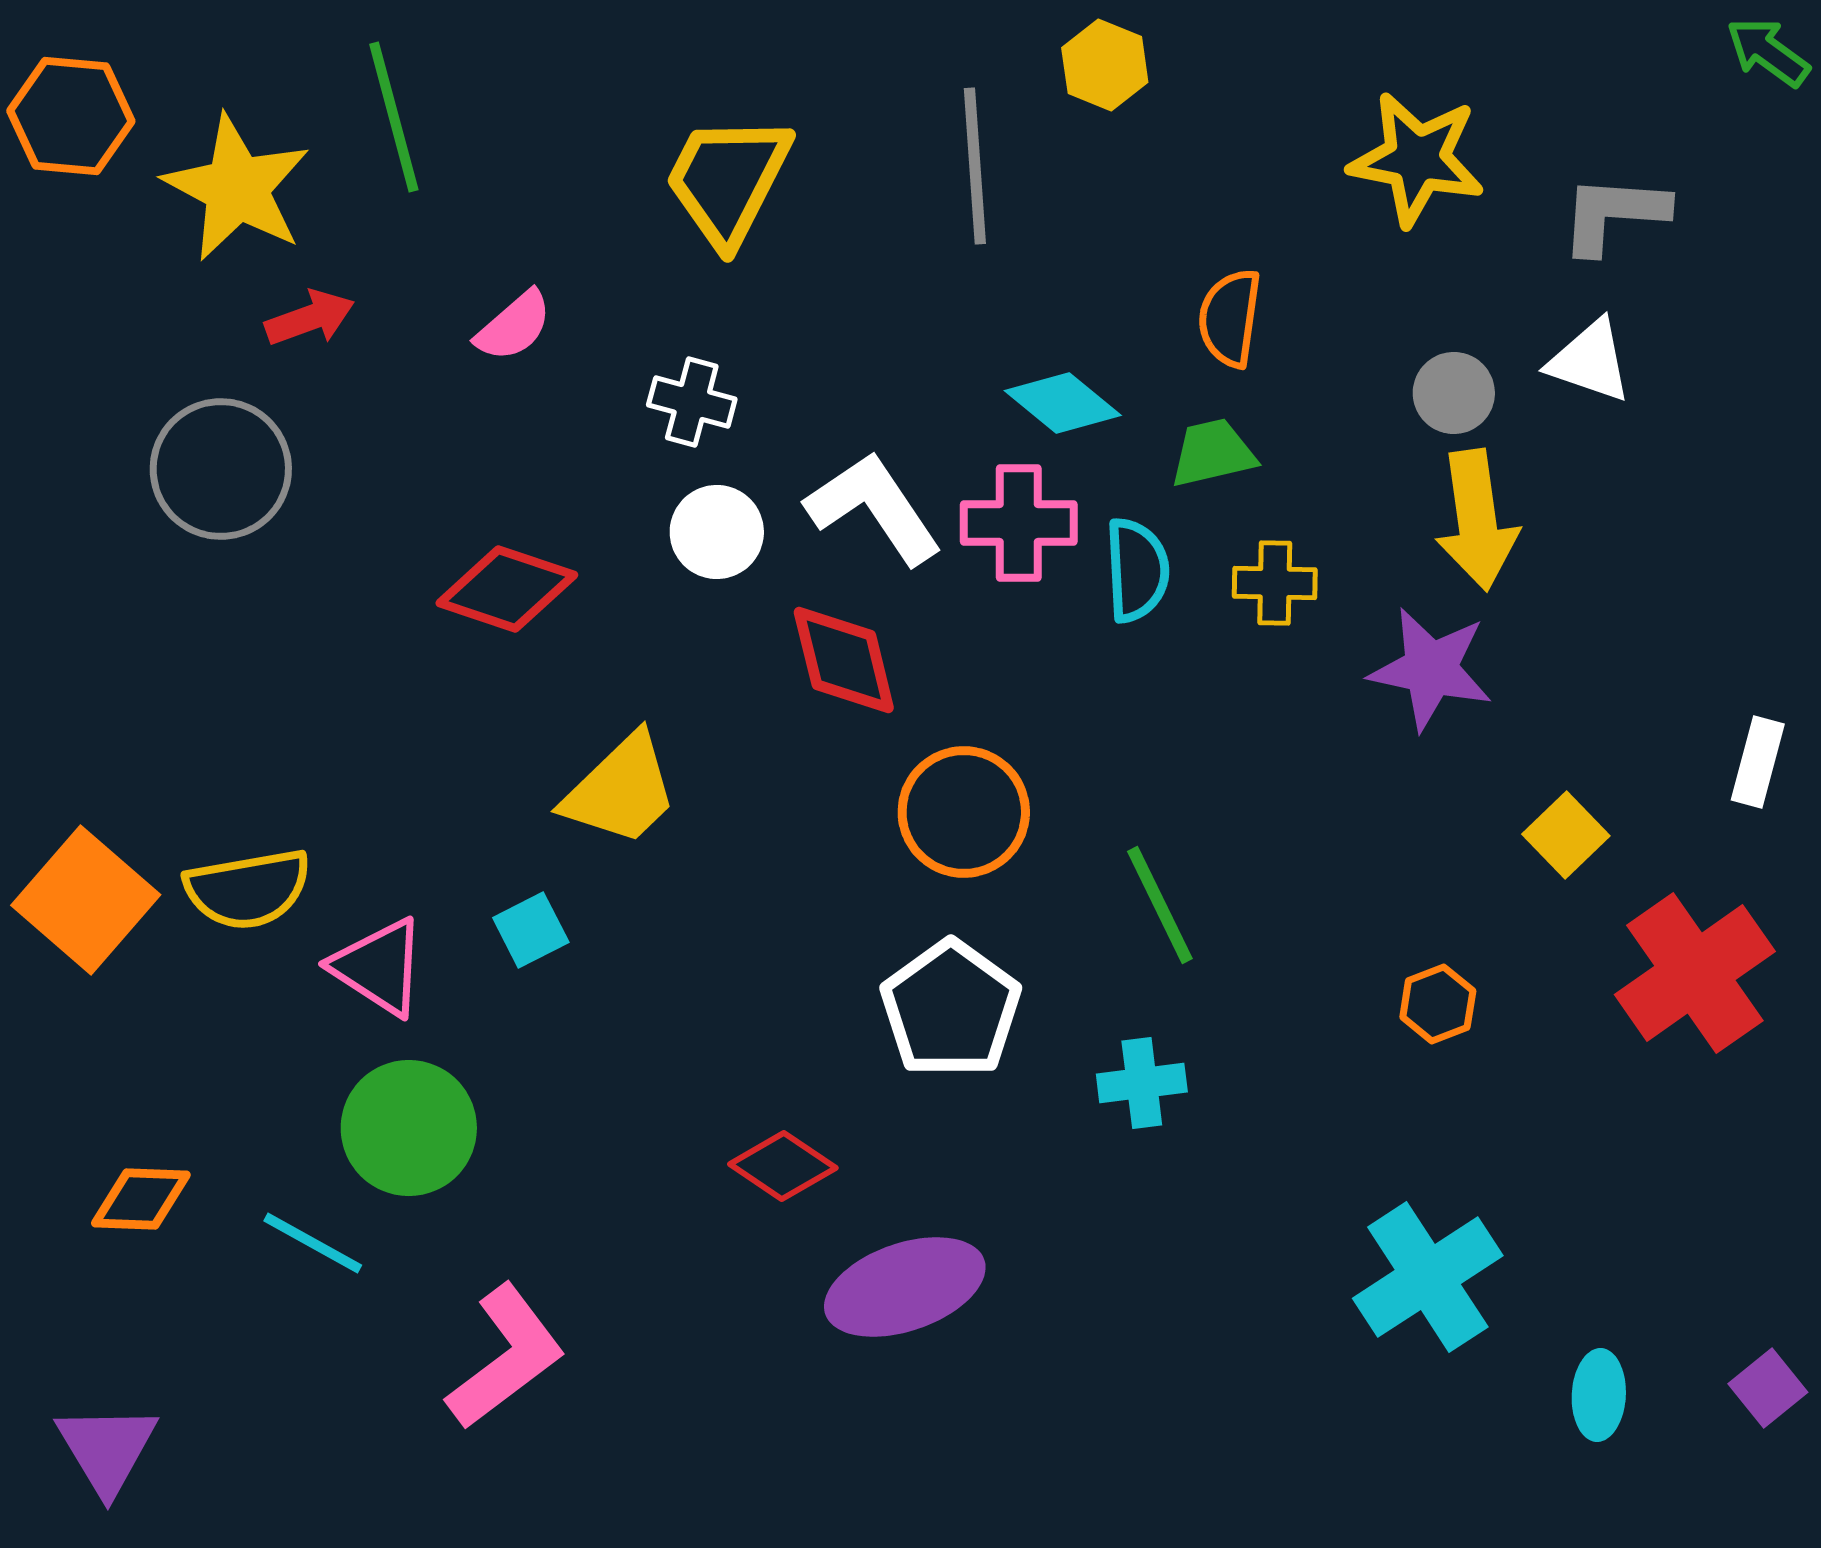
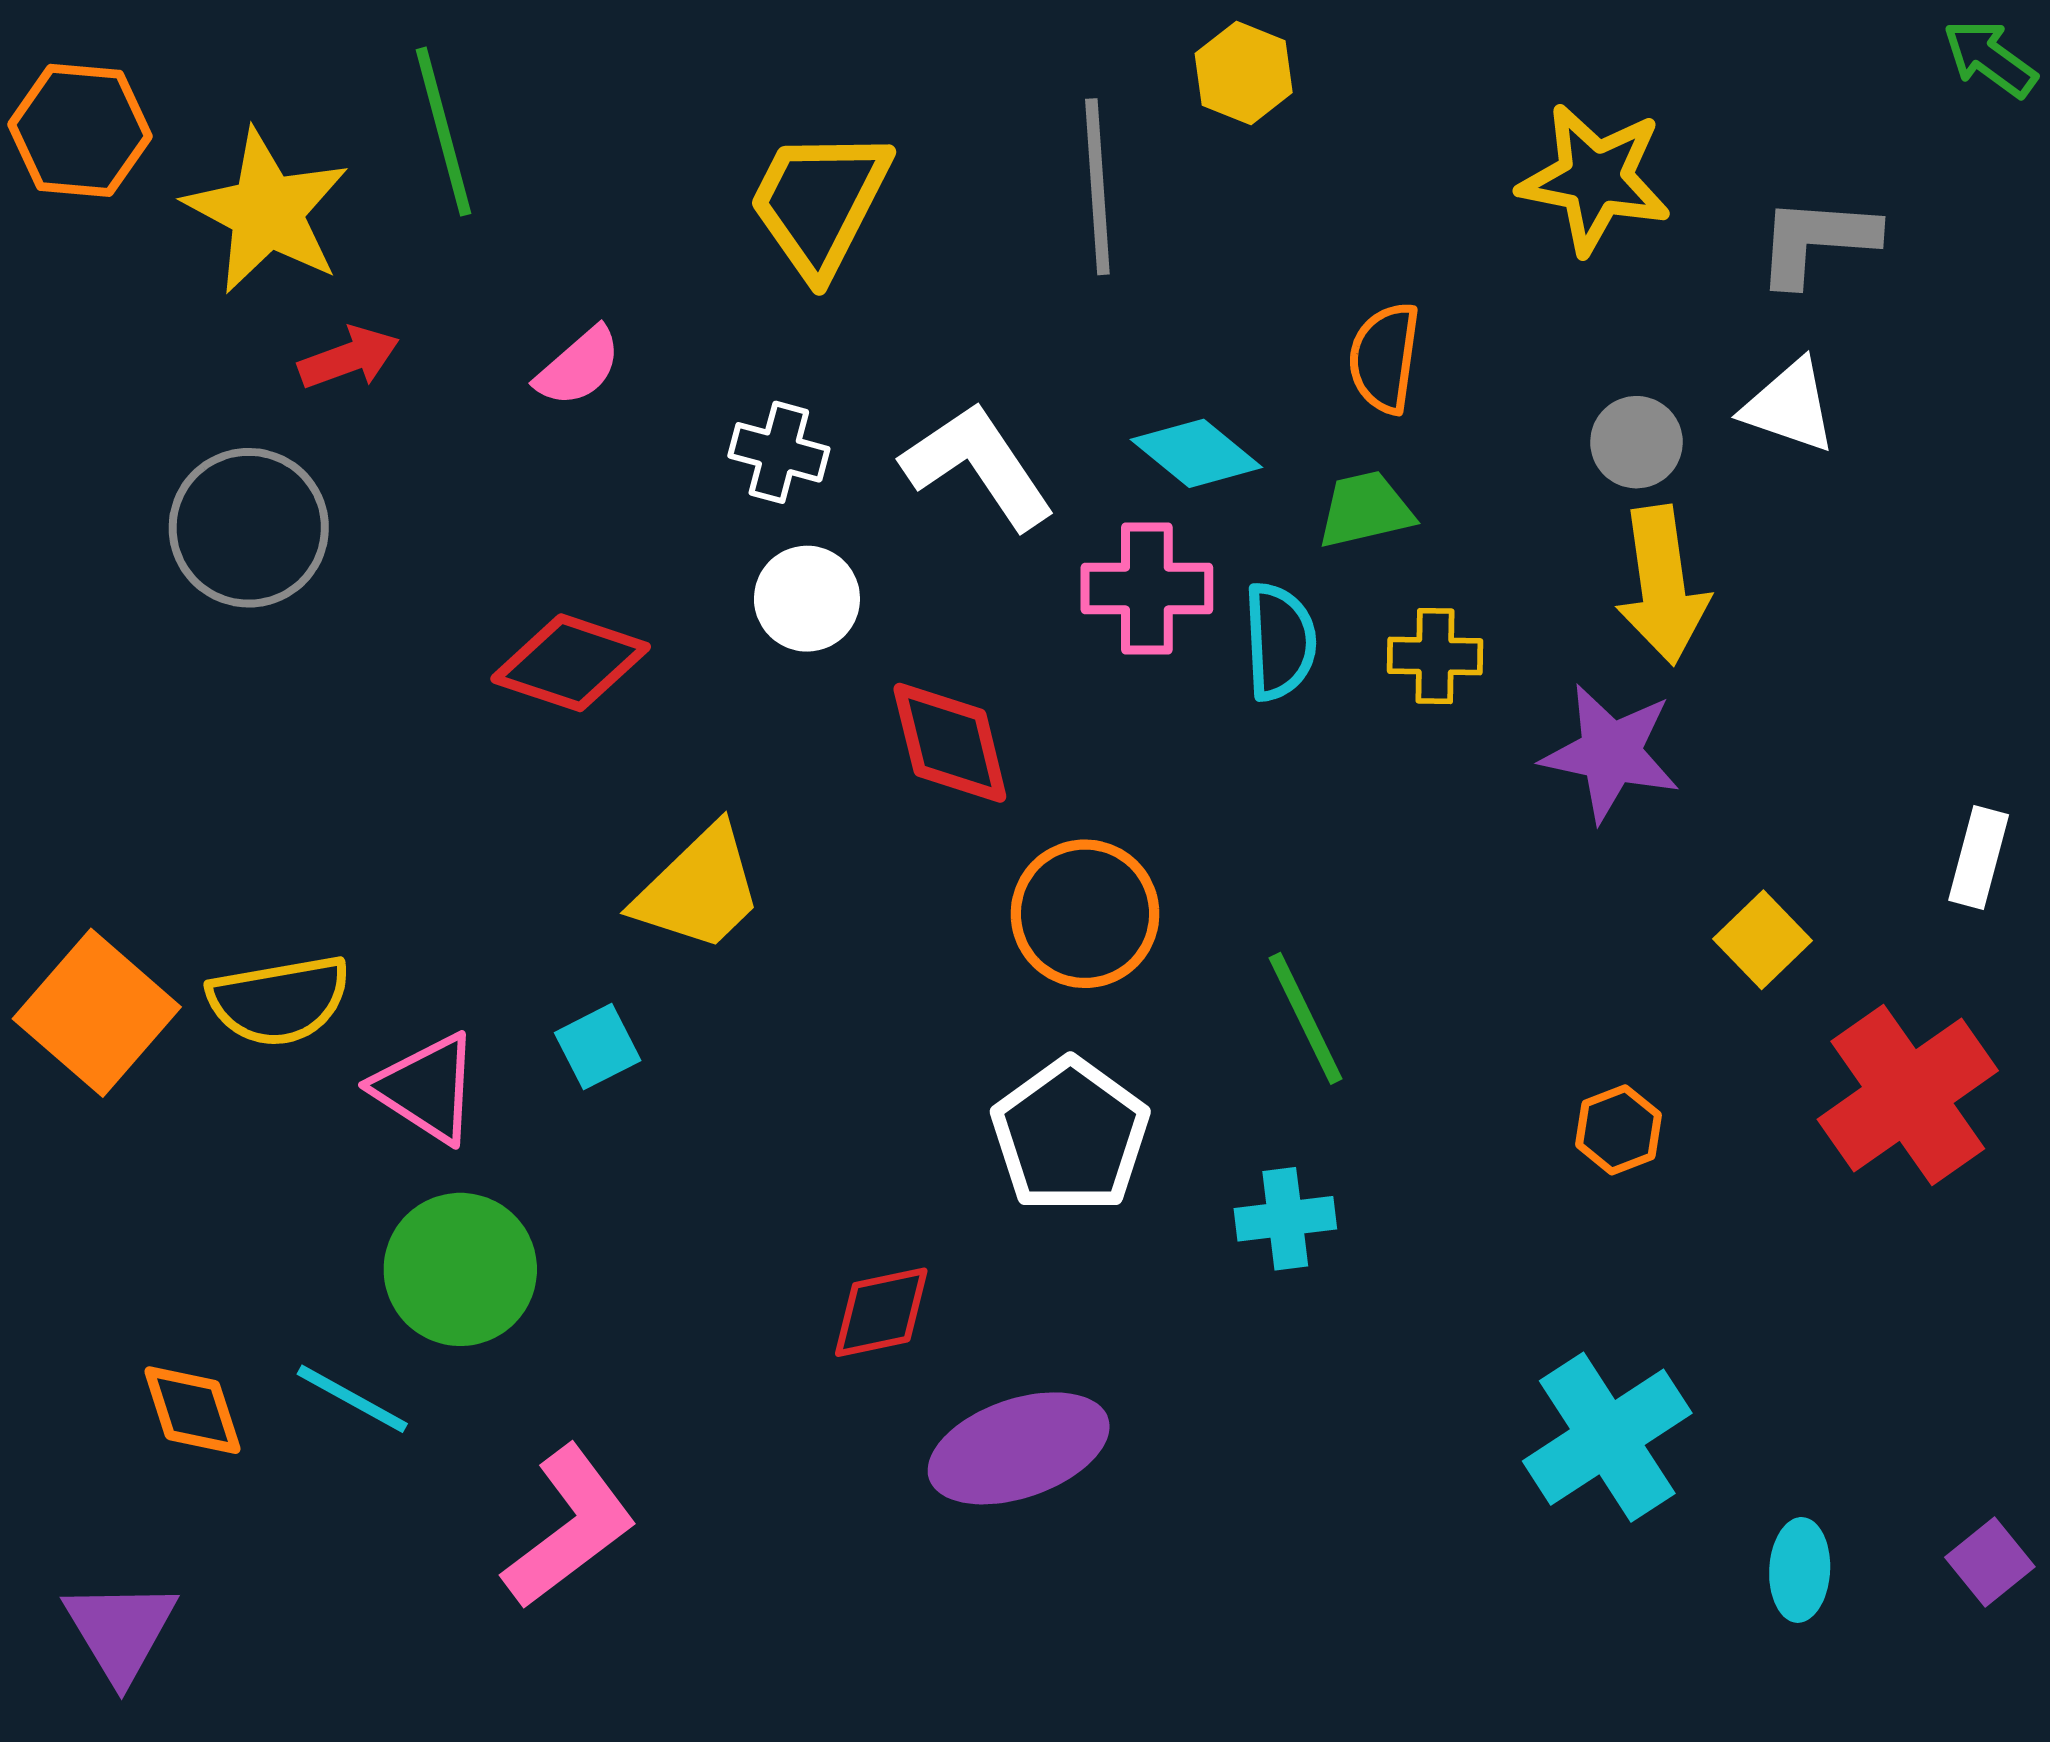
white L-shape: (874, 508) -> (978, 466), moved
red diamond: (783, 1166) -> (881, 1312), turned -46
orange diamond: (141, 1199) -> (192, 1410), moved, turned 70

